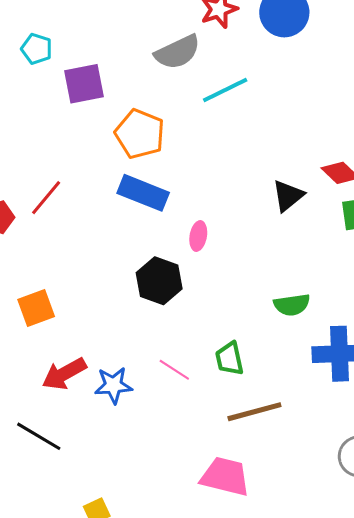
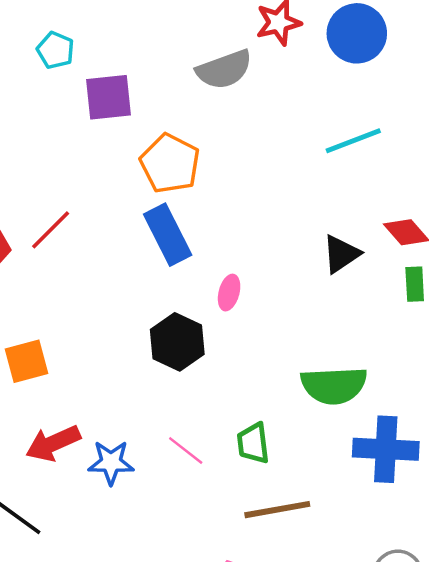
cyan line: (225, 90) -> (353, 141), moved
blue rectangle: (143, 193) -> (168, 235), turned 36
green semicircle: (292, 305) -> (334, 385), size x1.5

